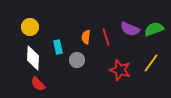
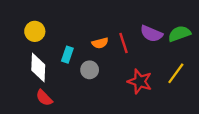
orange semicircle: (86, 37) -> (100, 43), turned -112
cyan rectangle: (58, 47) -> (67, 55), turned 32

